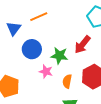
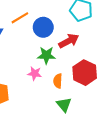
red arrow: (82, 45) -> (69, 41), turned -150
blue circle: (32, 49) -> (43, 27), moved

